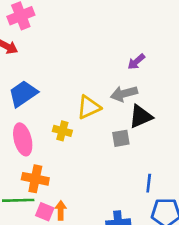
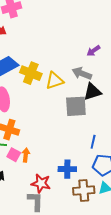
gray arrow: (124, 94) -> (82, 73), turned 30
yellow cross: (62, 131) -> (31, 73), moved, size x1.5
gray square: (121, 138) -> (76, 106), size x1.6

